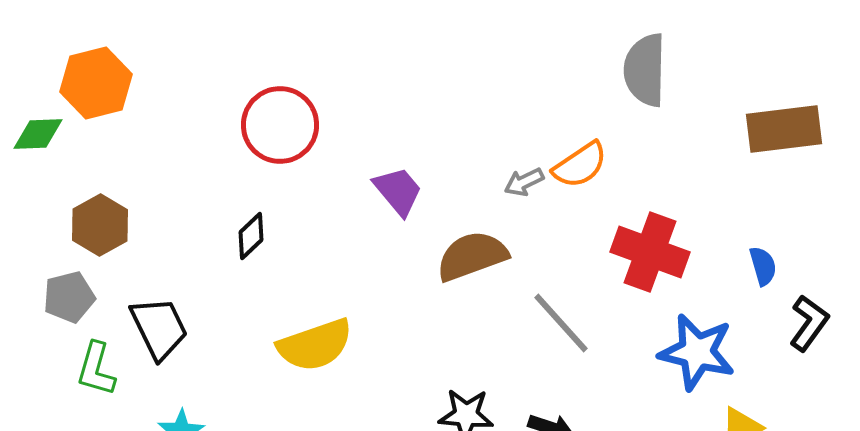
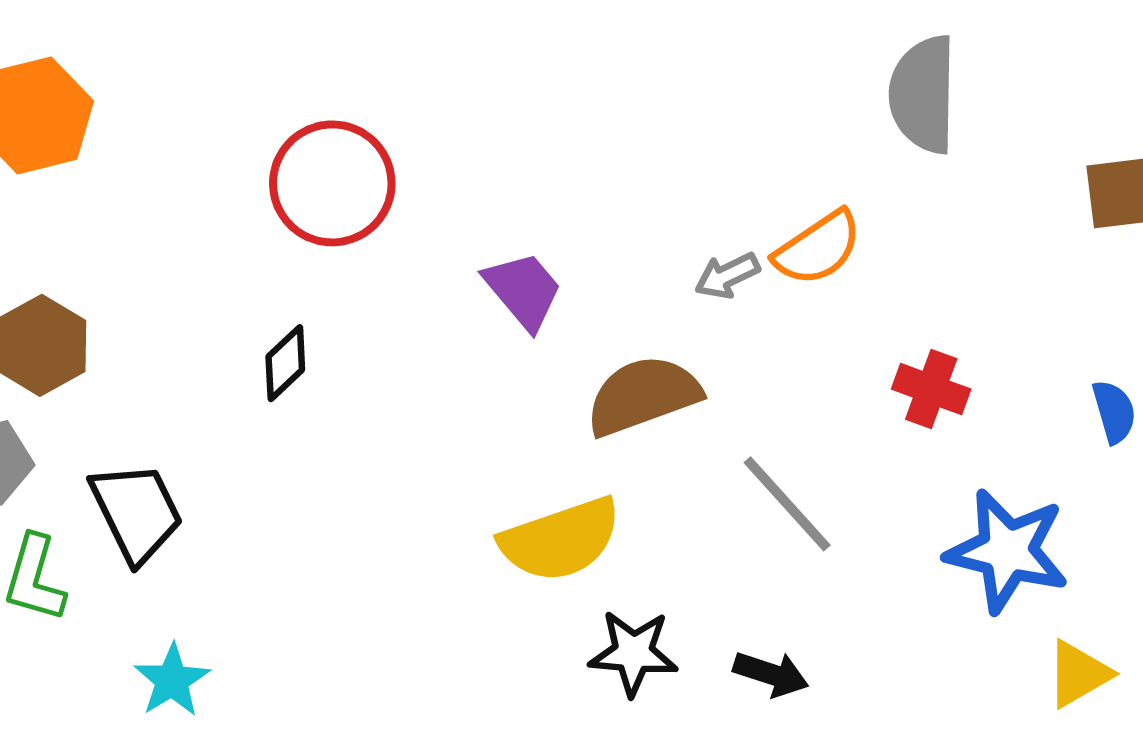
red cross: (650, 252) -> (931, 389), size x0.6
yellow semicircle: (315, 345) -> (561, 540), moved

